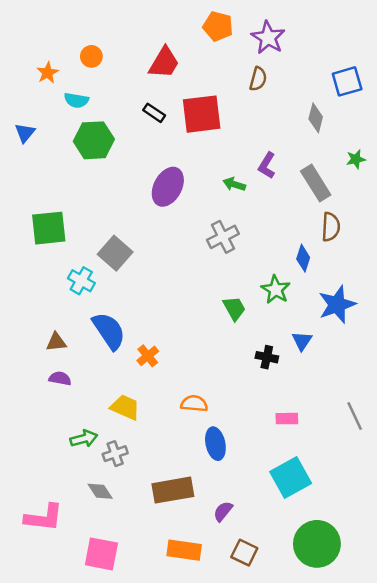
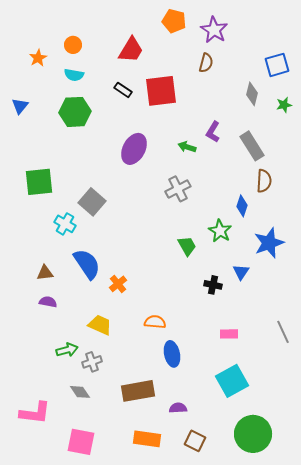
cyan semicircle: (76, 100) -> (74, 75), moved
green star: (356, 159) -> (284, 105), moved
purple semicircle: (223, 511) -> (178, 408), turned 48

